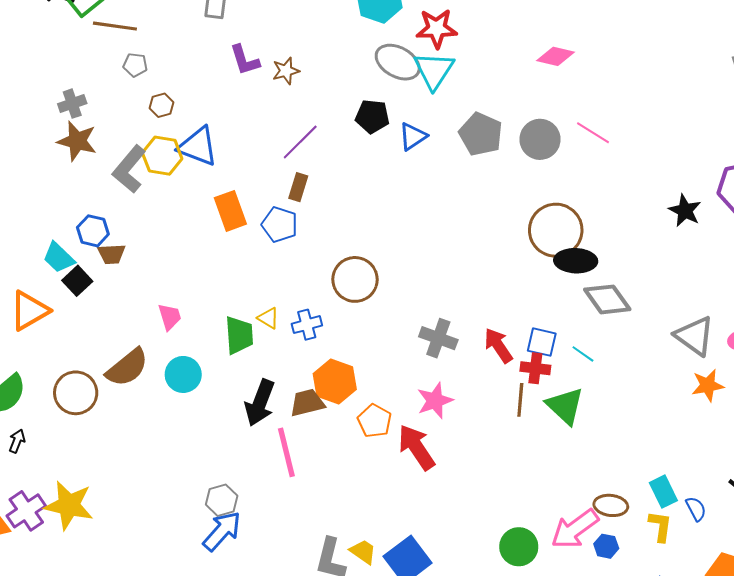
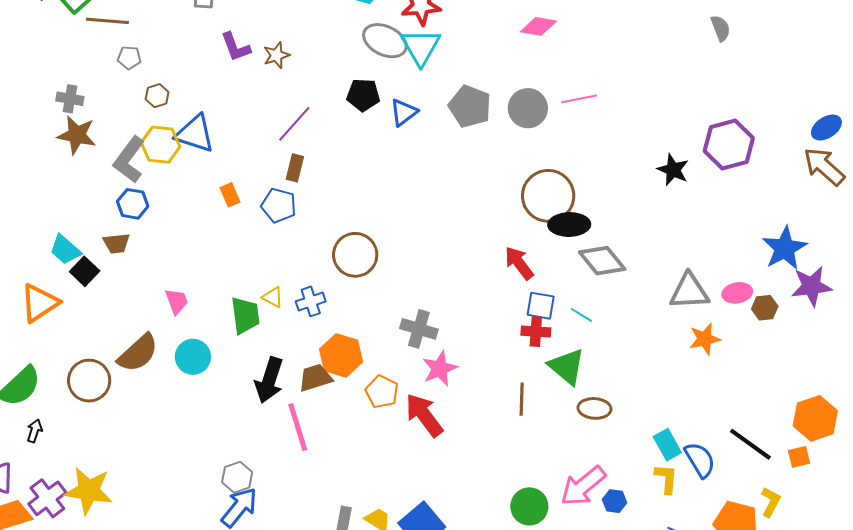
gray cross: (72, 104) -> (70, 99), turned 32
pink line: (593, 133) -> (579, 99), turned -40
orange rectangle: (230, 211) -> (230, 195), size x0.6
blue hexagon: (93, 231) -> (133, 204), moved
gray triangle: (695, 336) -> (689, 291), turned -36
gray cross: (438, 338) -> (419, 329), moved
red arrow: (498, 345) -> (519, 263), moved
brown line: (520, 400) -> (522, 399), moved
brown ellipse: (611, 505) -> (594, 408), moved
blue semicircle: (696, 509) -> (700, 460), size x1.5

